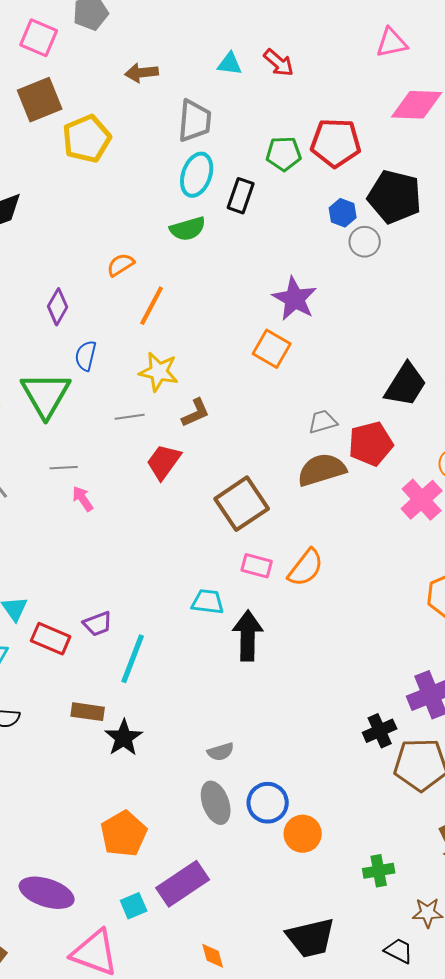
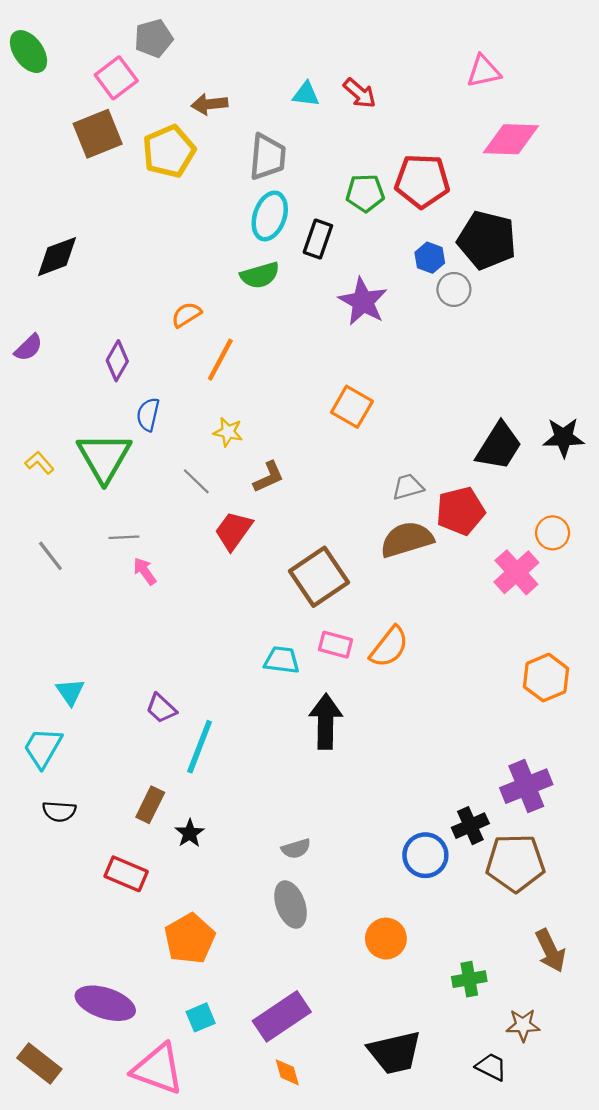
pink square: (39, 38) -> (116, 78), moved, turned 30
yellow pentagon: (87, 139) -> (169, 151), moved
purple star: (295, 299) -> (363, 302), moved
yellow star: (159, 372) -> (228, 432), size x0.7
gray line: (130, 417) -> (196, 481), turned 52
cyan trapezoid: (208, 602) -> (282, 660), moved
purple trapezoid: (98, 624) -> (161, 708), turned 64
red rectangle: (51, 639) -> (126, 874), moved
brown rectangle: (88, 712) -> (150, 805), turned -72
black star: (124, 738) -> (190, 833), size x0.7
blue circle: (268, 803) -> (425, 855), moved
purple rectangle: (183, 884) -> (282, 1016), moved

